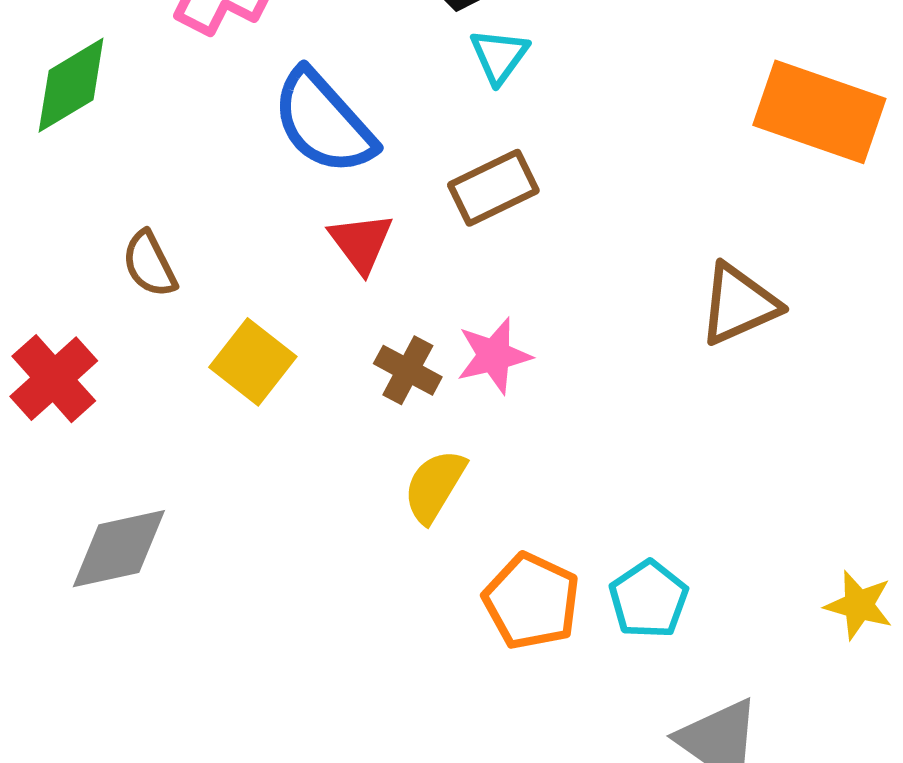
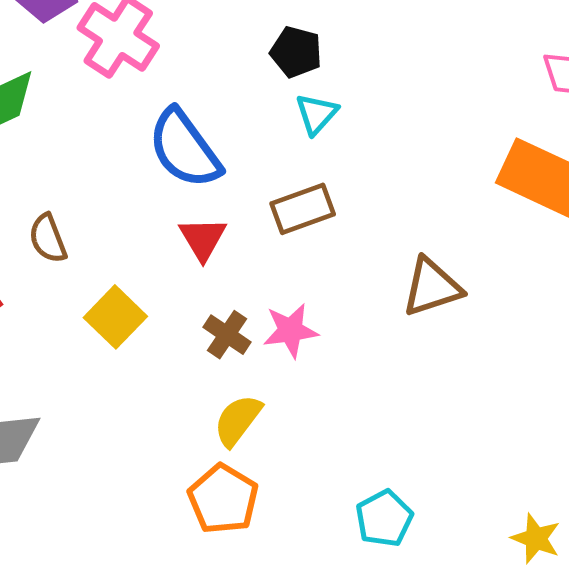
brown triangle: (739, 304) -> (432, 287), moved
orange pentagon: (532, 601) -> (223, 499), moved

